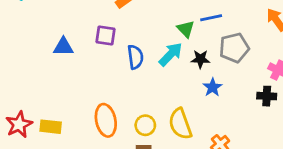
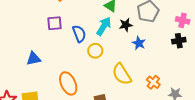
blue triangle: (63, 47) -> (34, 59), moved
yellow circle: (145, 125) -> (95, 51), moved

